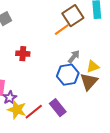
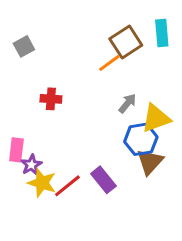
yellow triangle: (93, 67) -> (156, 118), size x1.5
blue hexagon: (68, 75) -> (141, 139), moved
brown triangle: (89, 82) -> (150, 162), moved

